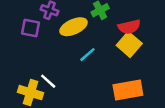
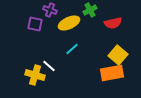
yellow square: (129, 44) -> (118, 55), moved
cyan line: (87, 55) -> (72, 49), moved

